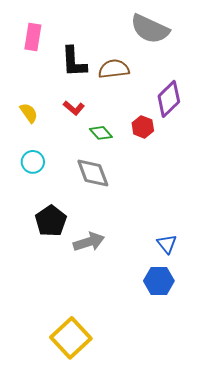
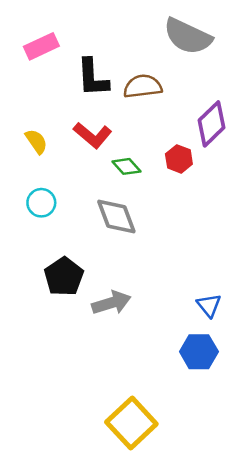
pink rectangle: (33, 37) -> (41, 46), turned 56
red L-shape: (74, 108) -> (93, 135), size x1.4
yellow square: (71, 338) -> (131, 423), moved

